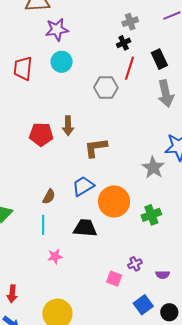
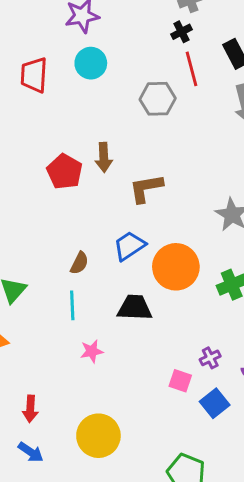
red line: (129, 68) -> (191, 69), turned -30
red pentagon: (41, 134) -> (65, 172), turned 30
blue square: (143, 305) -> (215, 403), moved

